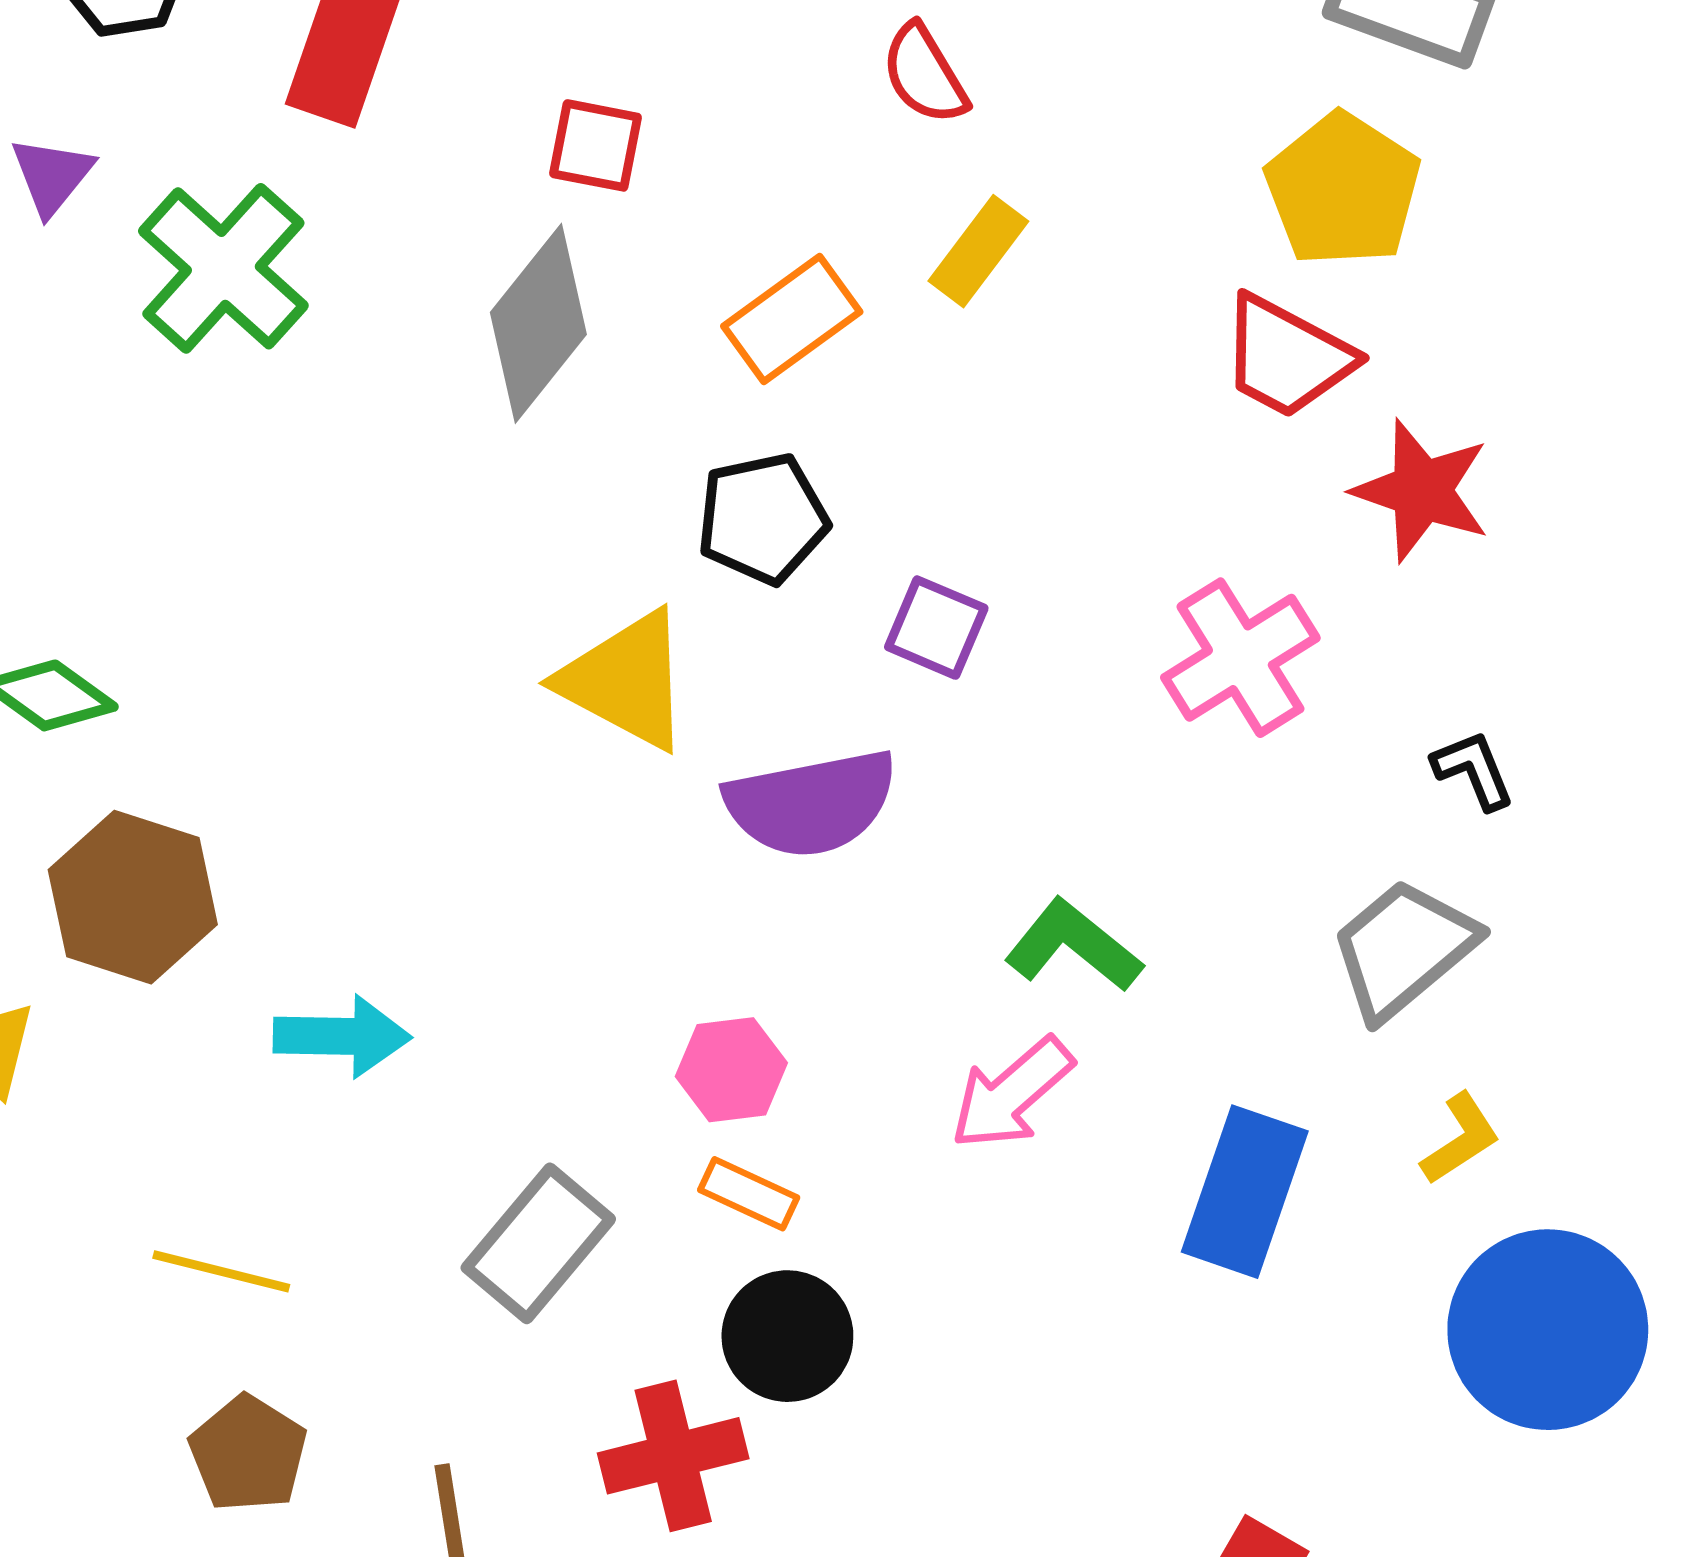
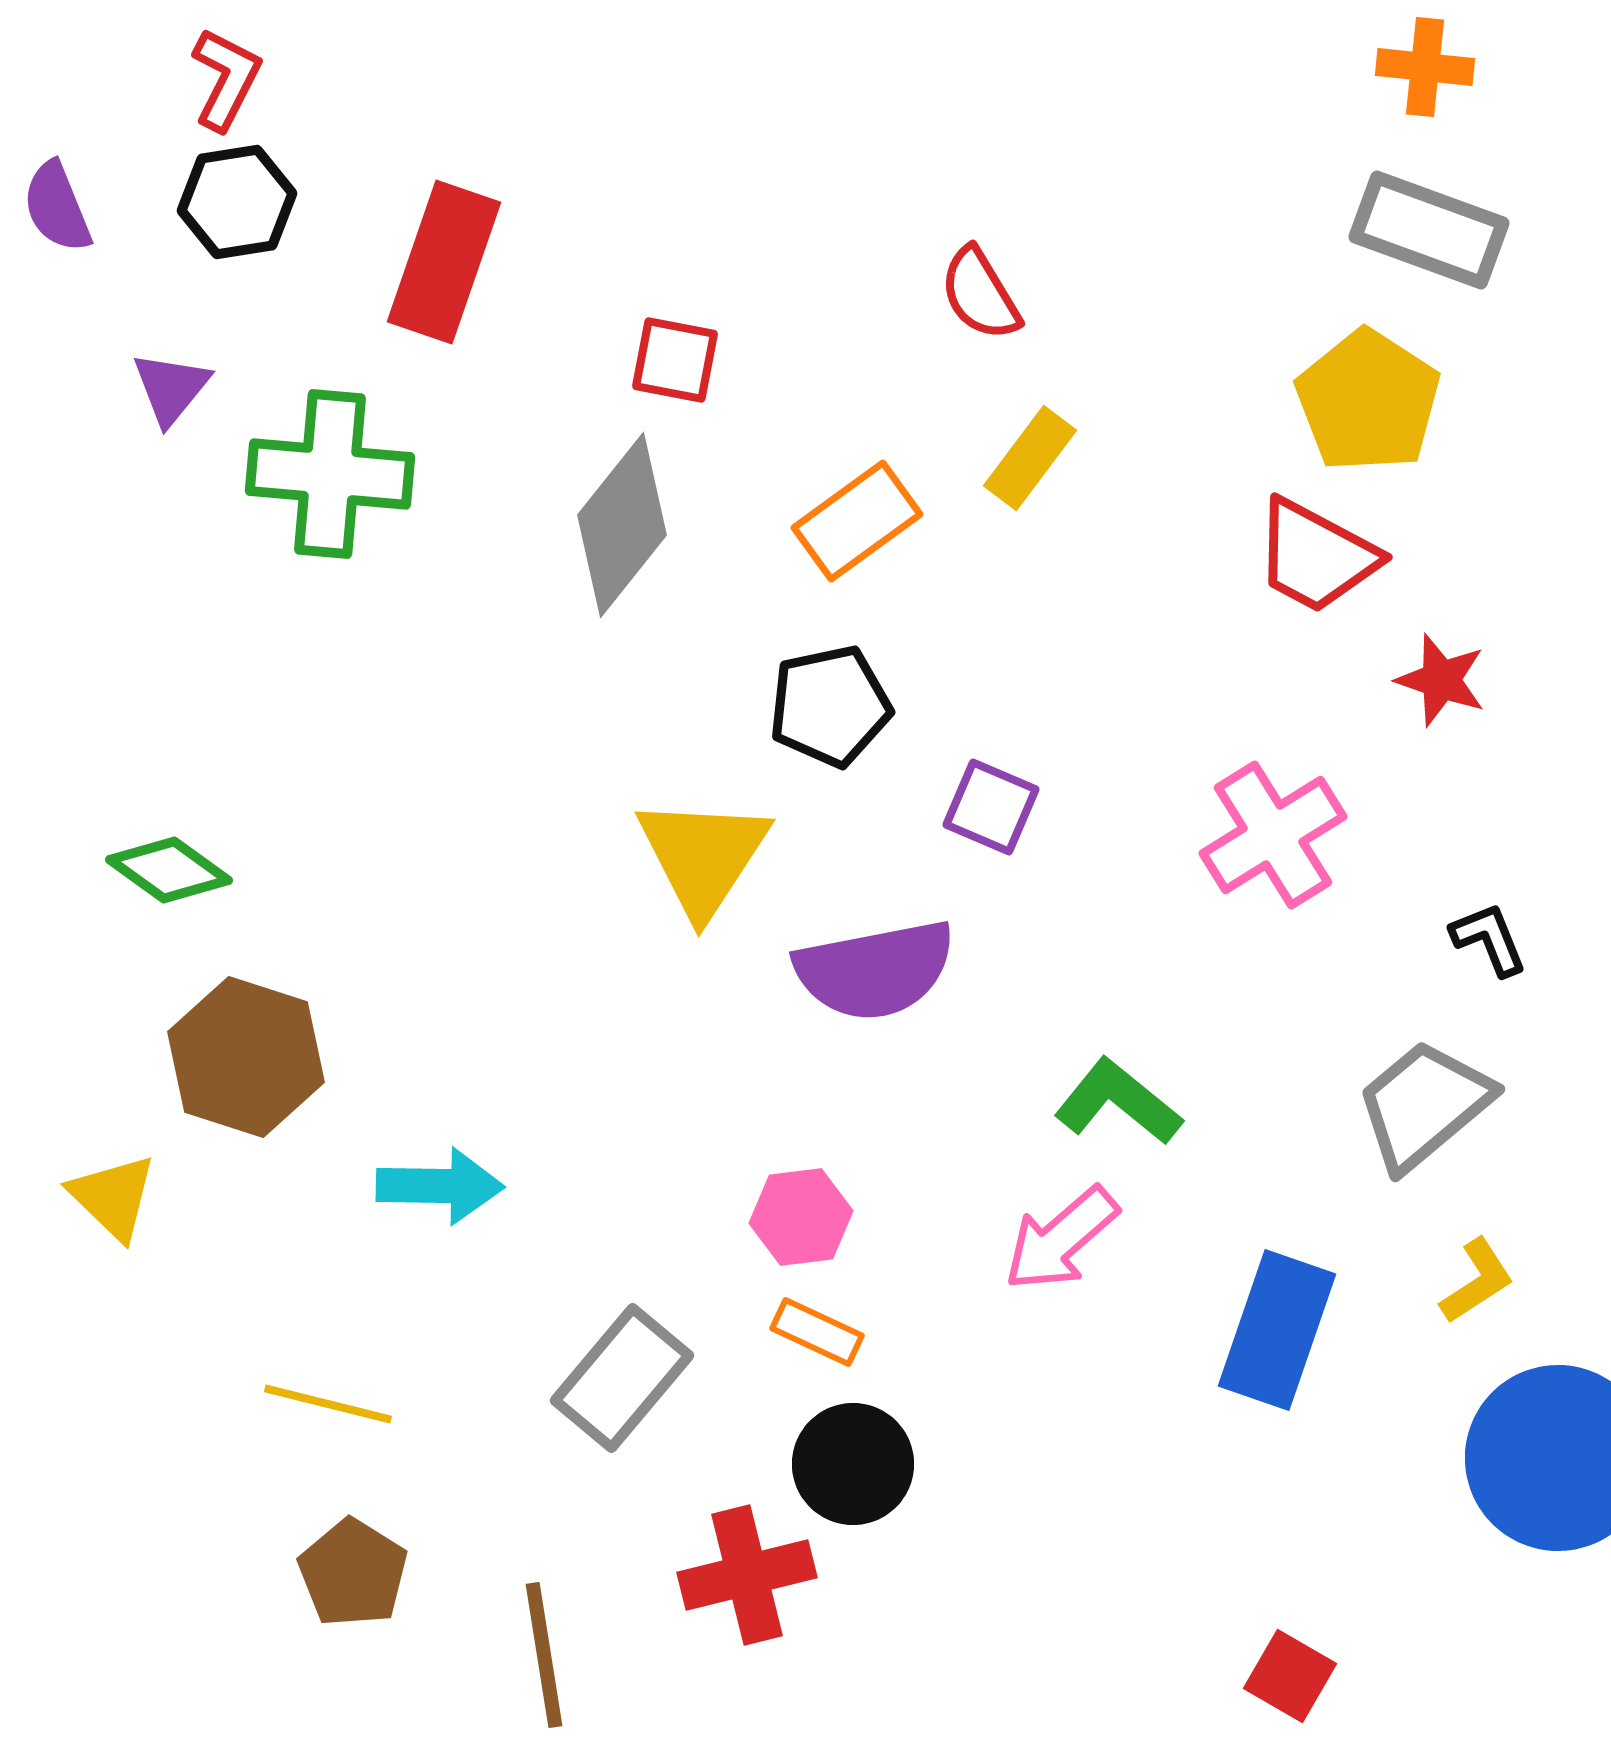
green cross: (223, 268) -> (330, 474), turned -37
red star: (1422, 491) -> (1441, 680), size x0.7
yellow triangle: (626, 680) -> (703, 856), turned 35

